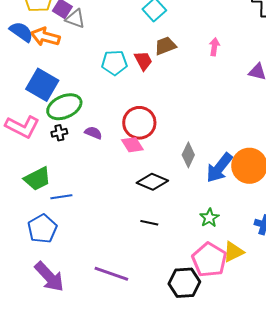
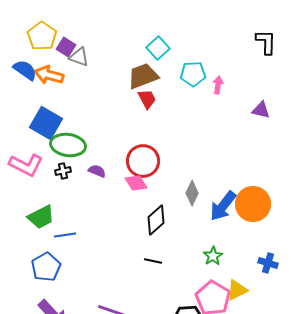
brown trapezoid: (165, 46) -> (143, 76), moved, size x1.4
cyan pentagon: (114, 63) -> (193, 74), moved
green ellipse: (64, 107) -> (68, 145), turned 32
black diamond: (152, 182) -> (156, 220), turned -64

